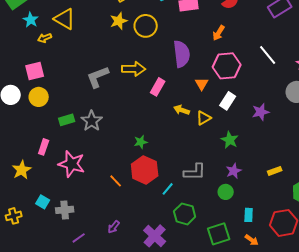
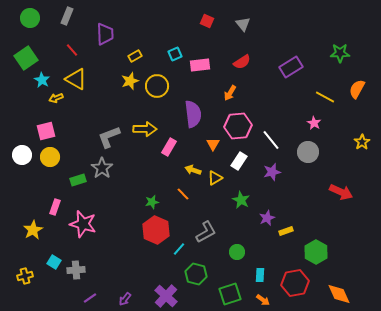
white line: (268, 55) -> (271, 140), moved
gray star: (92, 121) -> (102, 168), moved
purple star: (234, 171) -> (267, 218), moved
gray L-shape: (195, 172) -> (206, 232), turned -30
orange line: (116, 181) -> (183, 194), moved
purple arrow: (114, 227) -> (125, 299), moved

